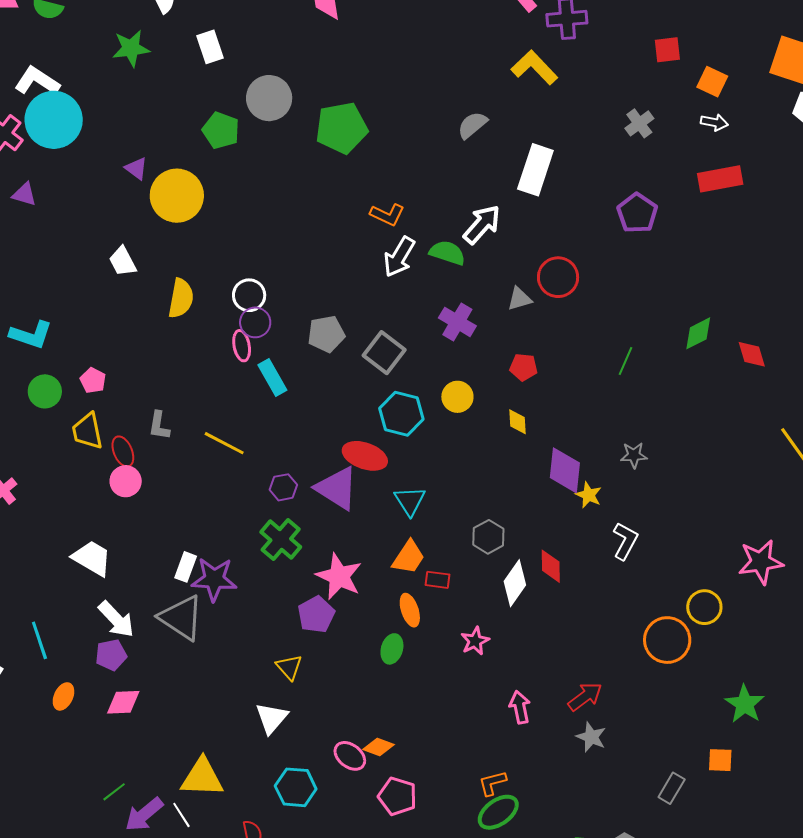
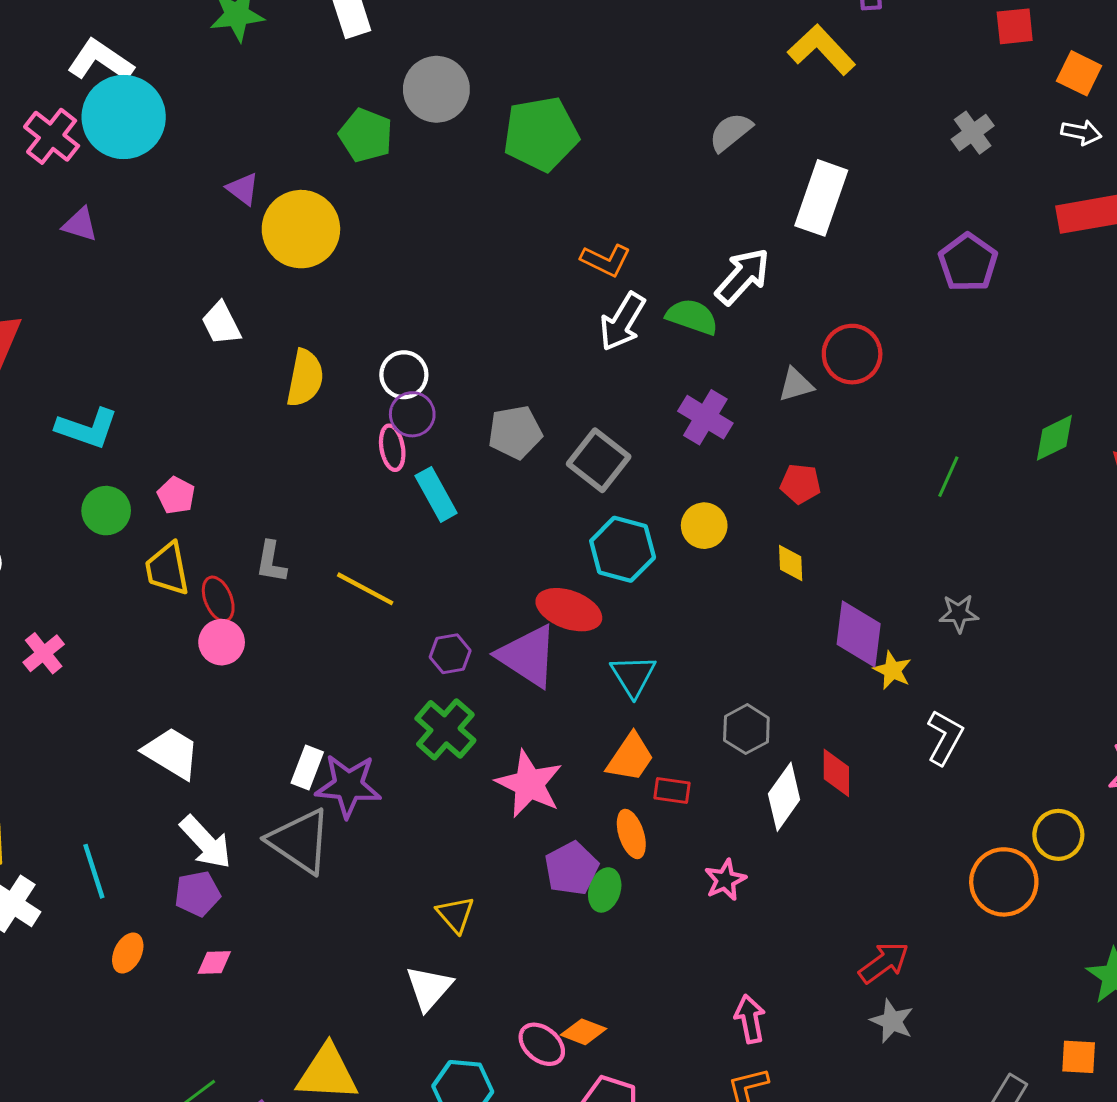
purple pentagon: (316, 614) -> (571, 868), moved
pink diamond: (123, 702) -> (214, 962), size x0.7
pink arrow: (520, 707) -> (750, 1019), moved

